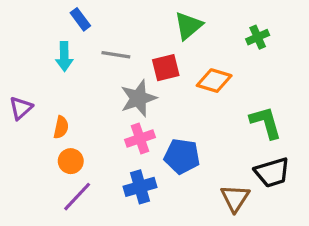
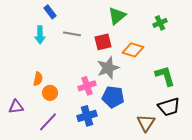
gray star: (138, 98) -> (108, 68), moved
purple triangle: (21, 108) -> (16, 107), moved, turned 35
orange circle: (71, 161) -> (50, 93), moved

